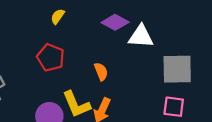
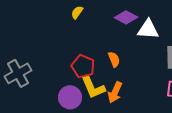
red pentagon: (51, 57) -> (83, 66), moved

